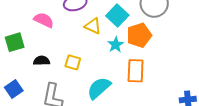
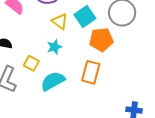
cyan star: (116, 45) -> (54, 47), moved
yellow square: (73, 62) -> (31, 63), moved

